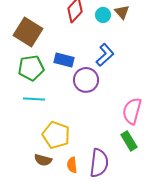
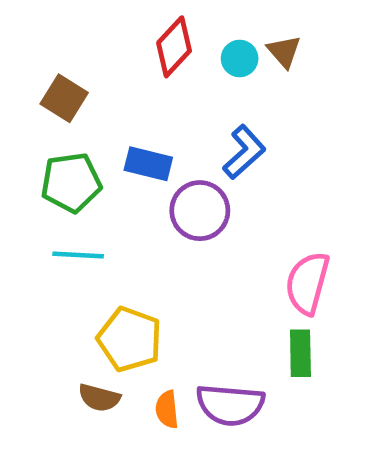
brown square: (28, 32) -> (64, 98), size x0.7
green rectangle: (129, 141) -> (300, 353), turned 30
purple semicircle: (99, 163) -> (230, 405), turned 88

